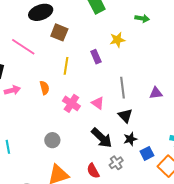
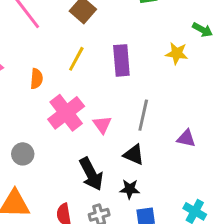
yellow star: (117, 40) -> (177, 53), moved
purple rectangle: (96, 57) -> (121, 60), size x1.5
pink cross: (71, 103) -> (66, 113), size x1.4
black triangle: (125, 116) -> (134, 155), turned -42

